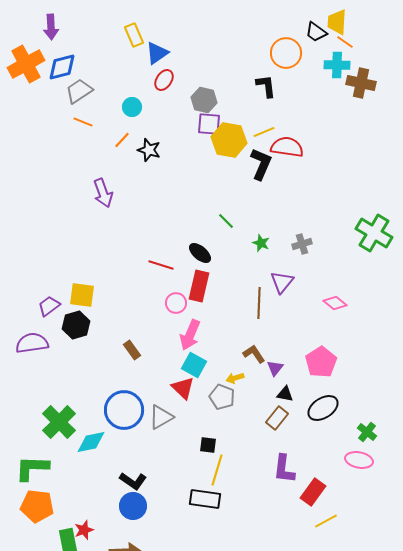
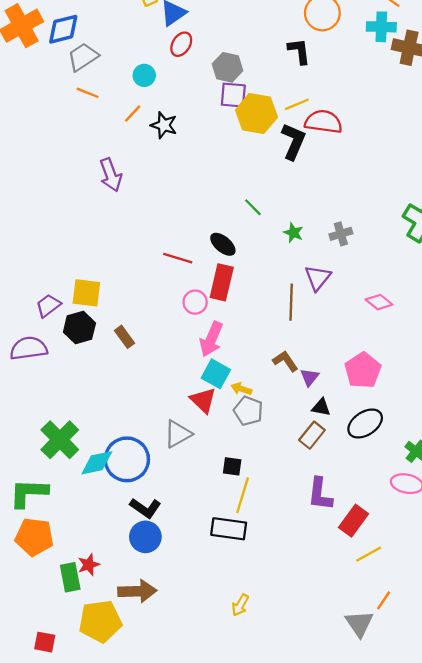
brown rectangle: (132, 350) -> (125, 337), moved
yellow arrow: (235, 378) -> (241, 389), moved, turned 36
blue circle: (124, 410) -> (127, 459), moved

